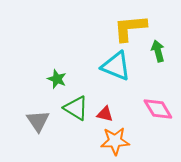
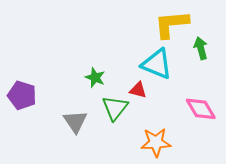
green triangle: (76, 108) -> (115, 108), turned 36
red triangle: (105, 114) -> (138, 90), moved

